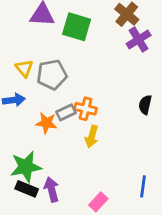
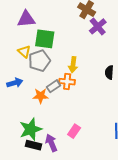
green square: (77, 27) -> (45, 39), moved
yellow triangle: (24, 68) -> (24, 51), moved
yellow arrow: (92, 137) -> (73, 65), moved
pink rectangle: (98, 202) -> (74, 131), moved

